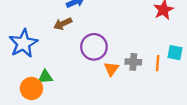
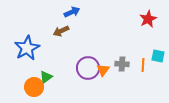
purple circle: (94, 47) -> (88, 68), moved
green triangle: (45, 77) -> (46, 77), turned -32

